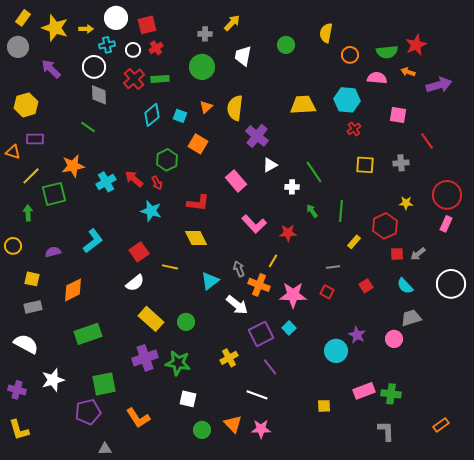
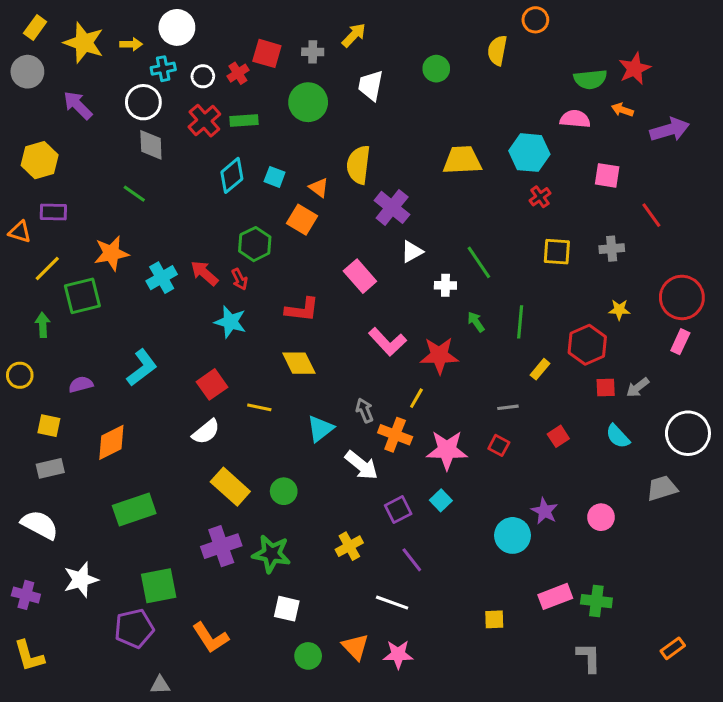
red square: (147, 25) -> (267, 53), moved, turned 30
orange circle: (350, 55) -> (535, 20), moved
orange triangle: (206, 107) -> (319, 188), moved, turned -40
red star: (288, 233) -> (439, 355), size x1.4
gray trapezoid: (411, 318) -> (662, 488), moved
purple square: (261, 334) -> (398, 510), size x0.7

